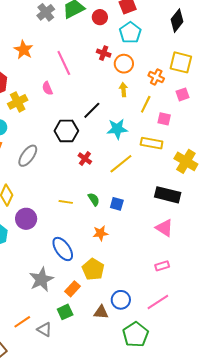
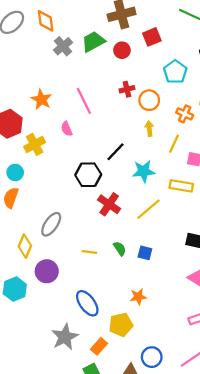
cyan pentagon: (130, 33) -> (175, 72), moved
orange star: (24, 50) -> (41, 99), moved
red cross: (104, 53) -> (127, 89), turned -32
gray ellipse: (28, 156) -> (51, 224), moved
red cross: (85, 159) -> (109, 204), size x1.5
orange star: (100, 233) -> (138, 297), moved
yellow pentagon: (93, 269) -> (121, 325), turned 30

